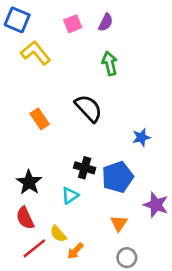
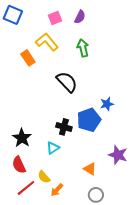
yellow L-shape: (36, 53) -> (47, 42), moved
orange rectangle: (40, 119) -> (28, 58), moved
blue pentagon: (118, 177) -> (89, 120), moved
orange triangle: (119, 223) -> (90, 169), turned -32

